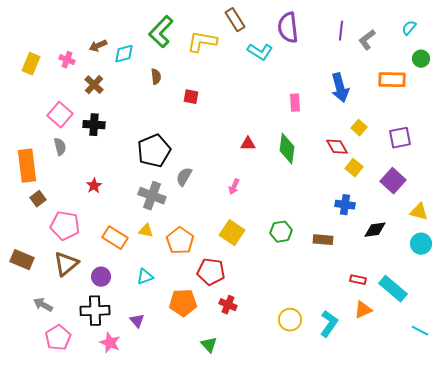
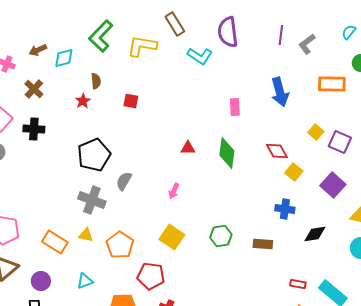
yellow square: (359, 128) -> (316, 132), moved
purple square: (400, 138) -> (340, 142), turned 35
red star: (94, 186) -> (83, 101), moved

